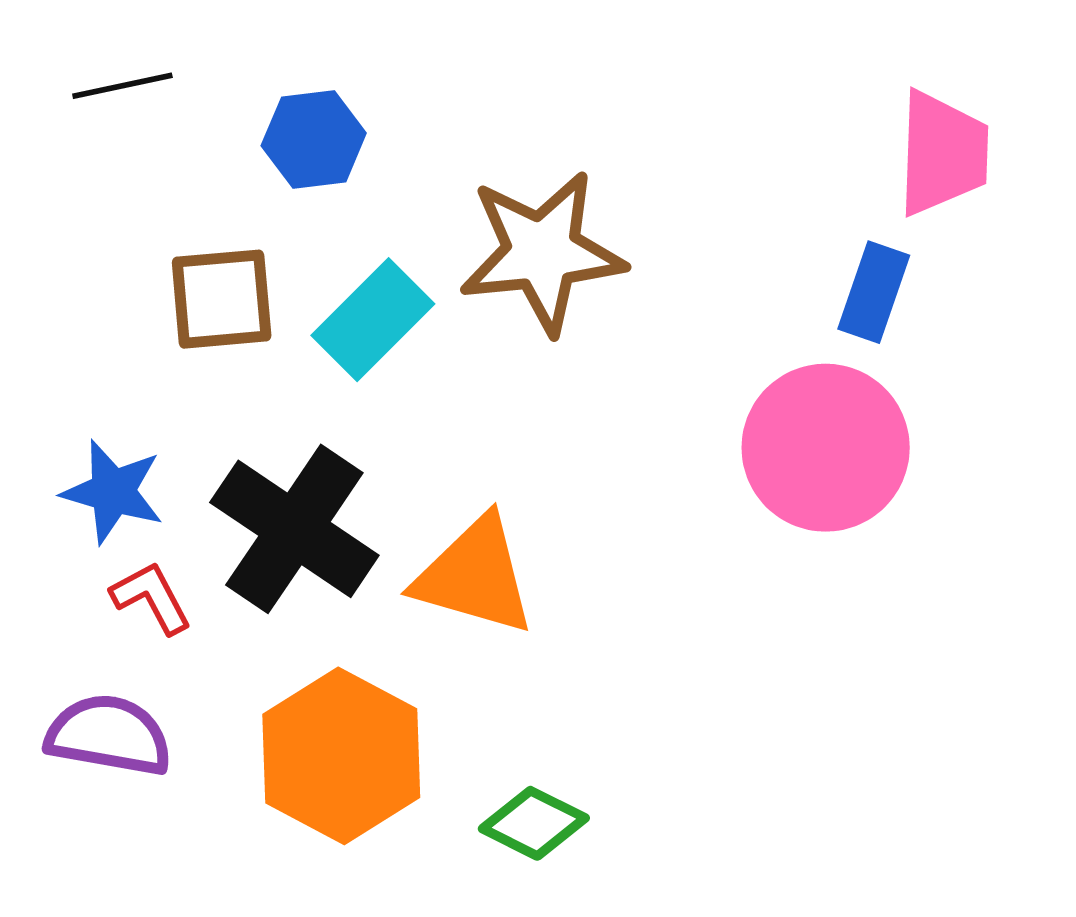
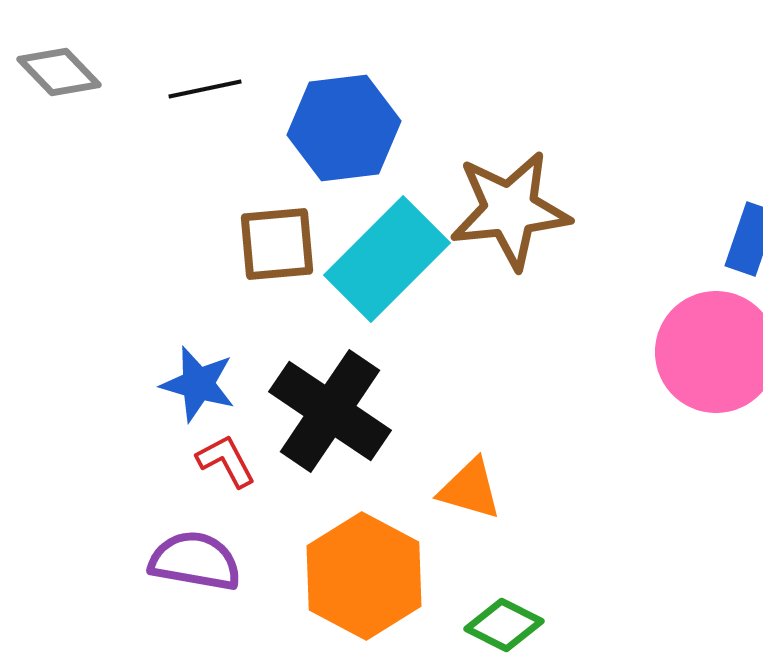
blue hexagon: (314, 139) -> (344, 128), size x1.5
cyan rectangle: (373, 320) -> (387, 259), size x1.4
orange triangle: (475, 576) -> (470, 489), moved, size x0.7

